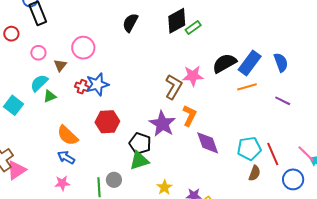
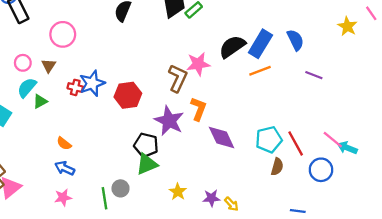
pink circle: (83, 48) -> (63, 34), moved
pink circle: (38, 53) -> (23, 63), moved
purple line: (283, 101) -> (314, 75), moved
red hexagon: (107, 122) -> (128, 95), moved
orange semicircle: (68, 135) -> (64, 143), size x0.6

